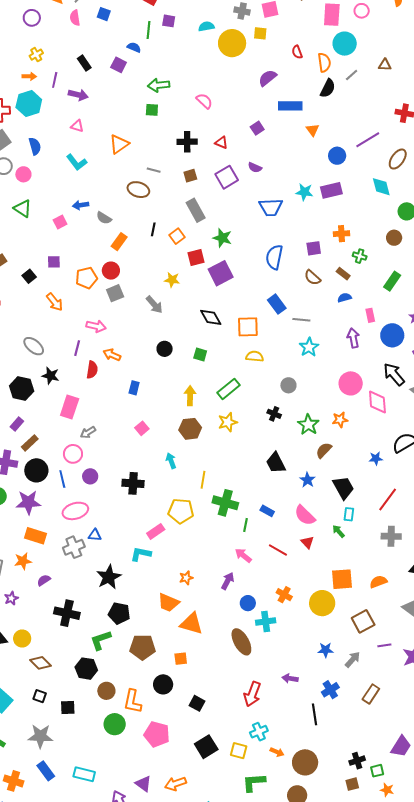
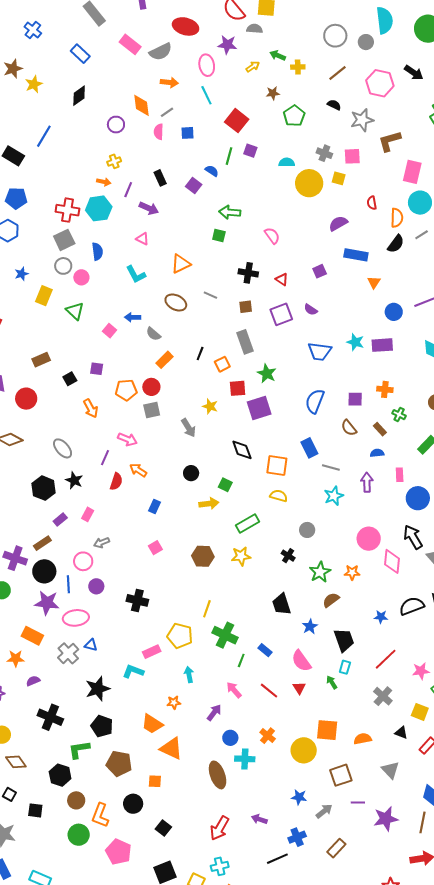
blue square: (104, 14) -> (188, 133), turned -32
brown ellipse: (138, 190) -> (176, 302), moved
pink square: (60, 222) -> (110, 331), turned -32
purple arrow: (353, 338) -> (367, 482), moved
yellow arrow: (190, 396) -> (209, 504), moved, turned 72
pink rectangle: (70, 407) -> (88, 514), size x0.6
purple rectangle: (17, 424) -> (60, 519), moved
cyan arrow: (171, 461) -> (189, 675), moved
purple star: (28, 502) -> (47, 603), moved
gray cross: (391, 536) -> (383, 696), turned 30
gray cross: (74, 547) -> (68, 653), turned -30
black line: (315, 714) -> (277, 859), turned 65

